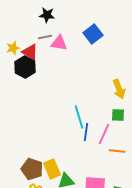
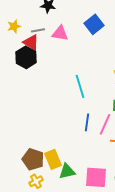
gray line: (45, 37) -> (38, 30), moved
yellow star: (13, 48) -> (14, 26), moved
cyan line: (79, 117) -> (80, 86), moved

